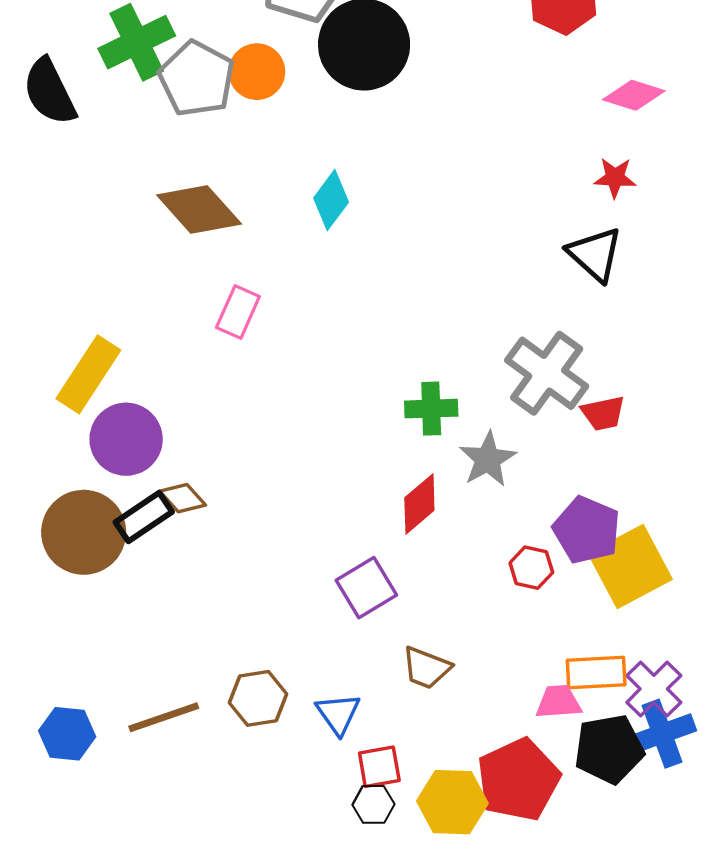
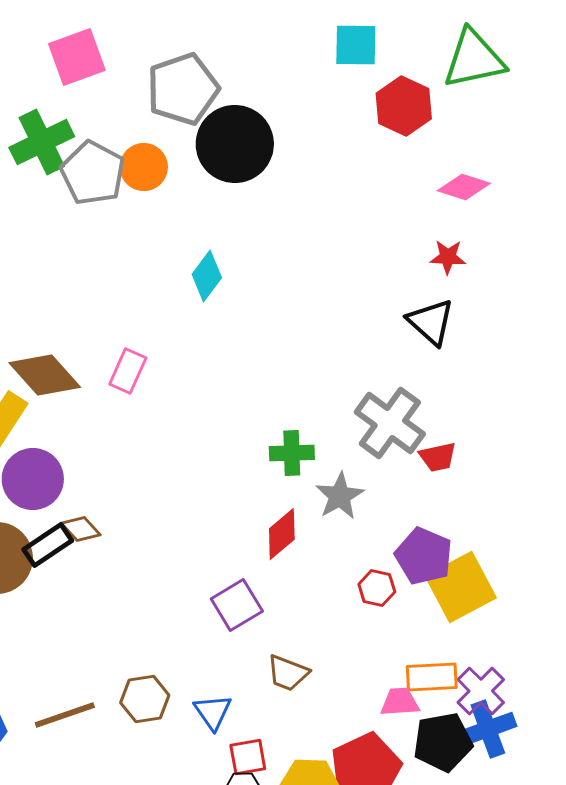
brown diamond: (199, 209) -> (45, 375), moved

